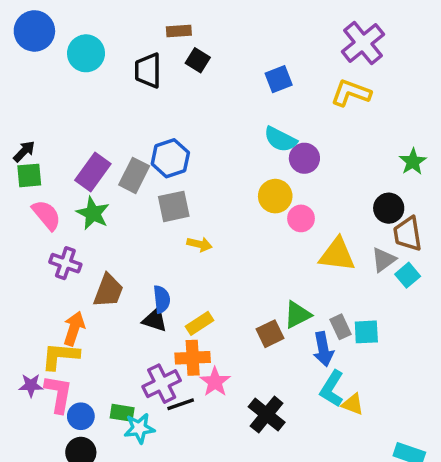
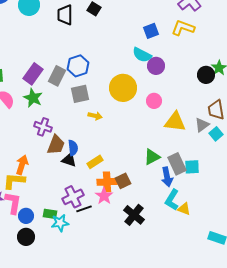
blue square: (279, 79) -> (151, 31), moved
yellow circle: (275, 196) -> (123, 88), moved, size x1.4
black circle: (389, 208) -> (206, 75), moved
purple cross: (65, 263) -> (43, 127), moved
brown trapezoid: (108, 291) -> (56, 145), moved
gray rectangle: (341, 327) -> (177, 164), size x1.5
brown square: (270, 334) -> (123, 181), moved
orange cross: (193, 358) -> (107, 182), moved

